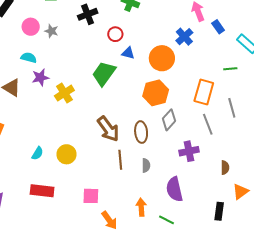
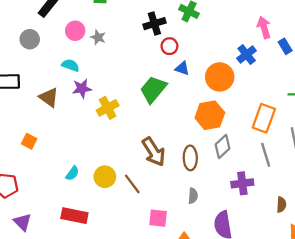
black cross: (88, 14) -> (154, 24), moved
brown line: (120, 160) -> (132, 184), moved, turned -36
pink square: (91, 196) -> (158, 218), moved

